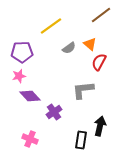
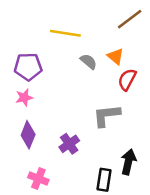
yellow line: (51, 26) -> (65, 33), turned 45
gray semicircle: (69, 48) -> (89, 61), turned -104
purple diamond: (30, 96) -> (28, 135), moved, turned 65

